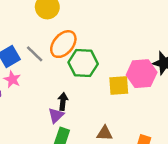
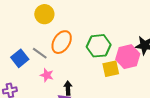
green hexagon: (83, 63) -> (99, 46), moved
pink star: (12, 79) -> (47, 75), moved

